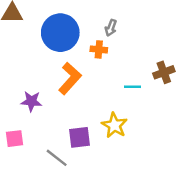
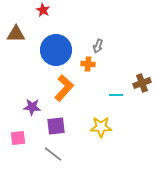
yellow star: (114, 125) -> (101, 127), turned -30
purple square: (80, 137) -> (56, 126), moved

